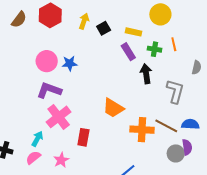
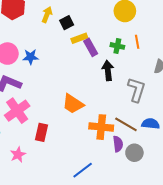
yellow rectangle: (133, 32) -> (79, 38), moved, turned -35
purple semicircle: (187, 147) -> (118, 144), moved

